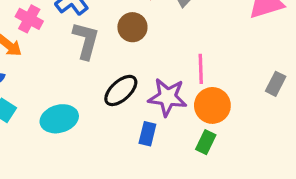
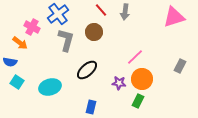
pink line: (201, 69) -> (135, 57), turned 48
purple star: (167, 97) -> (119, 83), moved, size x0.6
blue rectangle: (147, 134) -> (91, 107), moved

